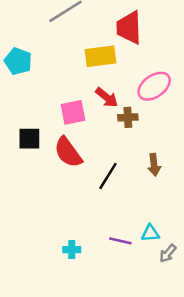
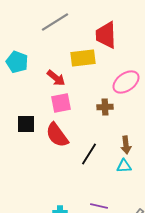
red arrow: (107, 97) -> (56, 78), moved
cyan triangle: (150, 233) -> (124, 166), moved

